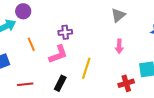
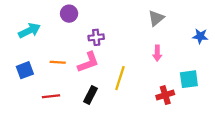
purple circle: (23, 11) -> (69, 14), moved
orange line: (31, 44) -> (58, 62), moved, turned -64

